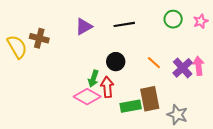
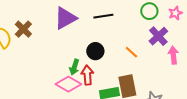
purple triangle: (84, 27) -> (65, 18), size x1.4
brown cross: (39, 38) -> (23, 29), turned 30
purple cross: (183, 68) -> (158, 36), moved

